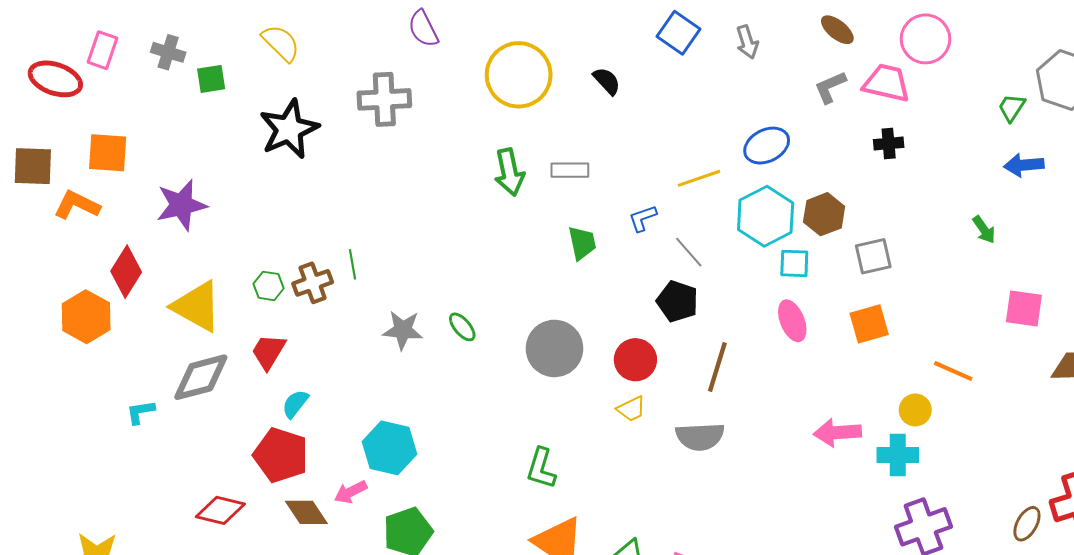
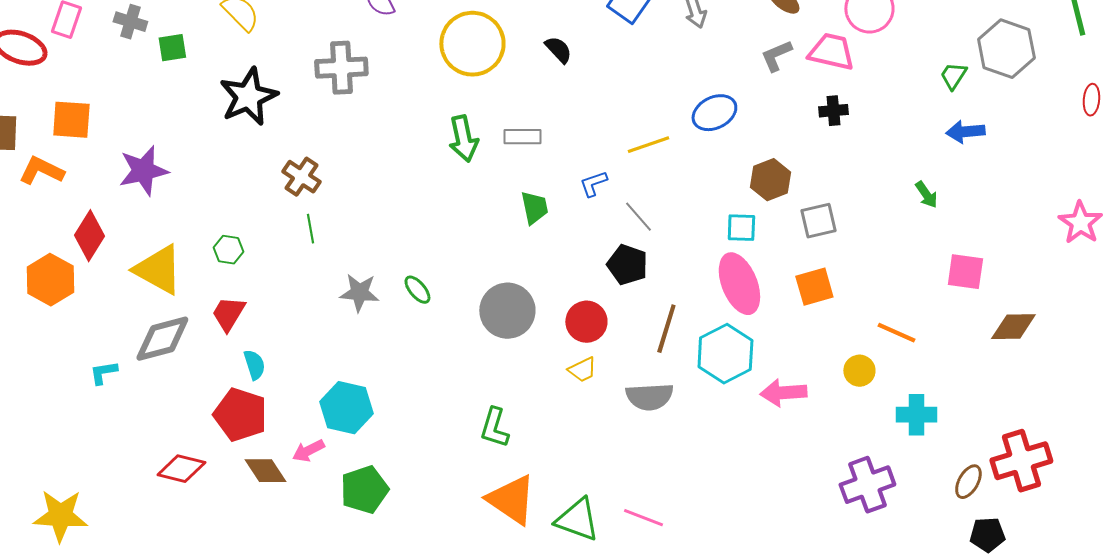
cyan hexagon: (766, 216) -> (725, 354), moved
brown cross: (313, 283) -> (301, 177), moved, turned -36
pink ellipse: (792, 321) -> (739, 284), size x1.5
cyan semicircle: (295, 404) -> (254, 365), turned 124
cyan cross: (898, 455) -> (916, 415), moved

